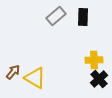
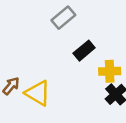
black rectangle: (83, 17) -> (84, 51), moved, turned 48

